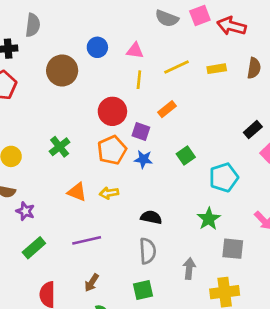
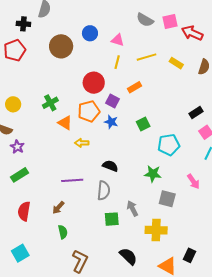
yellow rectangle: (217, 69) -> (176, 63), turned 32
orange triangle: (77, 192) -> (65, 123), moved
green star: (209, 219) -> (153, 174), turned 30
purple line: (87, 240) -> (72, 180), moved
gray arrow: (189, 269) -> (132, 208), turned -42
green square: (143, 290) -> (112, 219), moved

